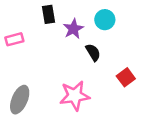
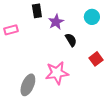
cyan circle: (105, 20) -> (92, 17), moved
gray ellipse: (20, 100) -> (28, 85), moved

